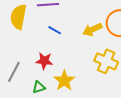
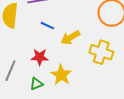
yellow arrow: (92, 30) -> (70, 38), moved

